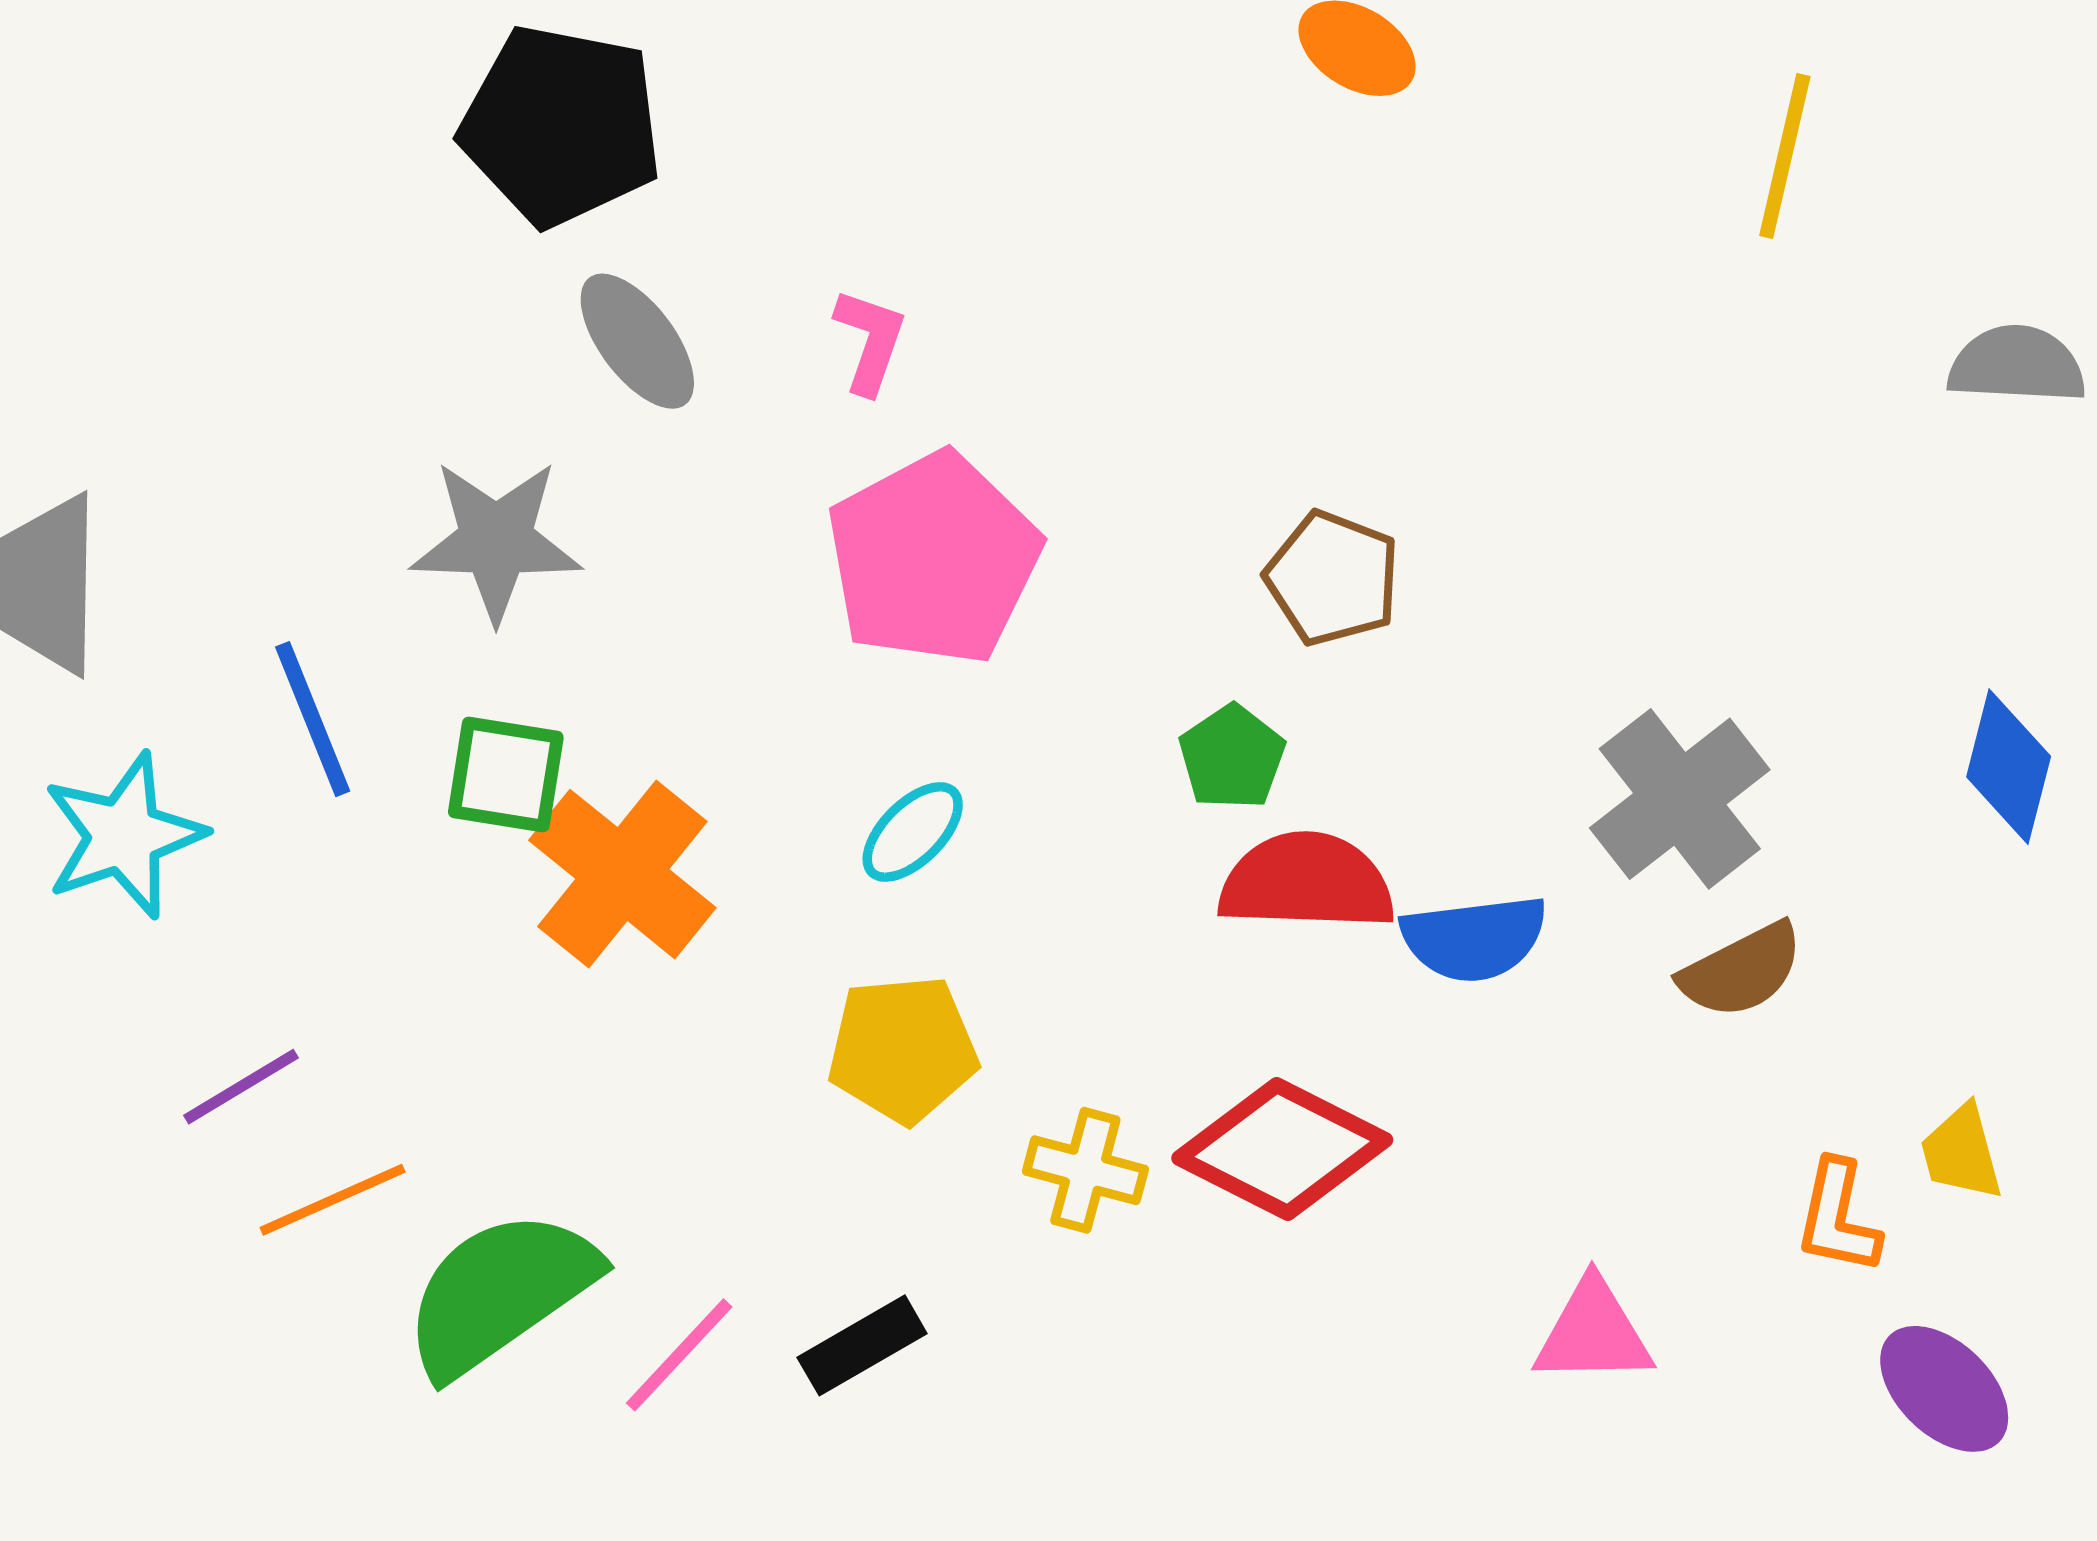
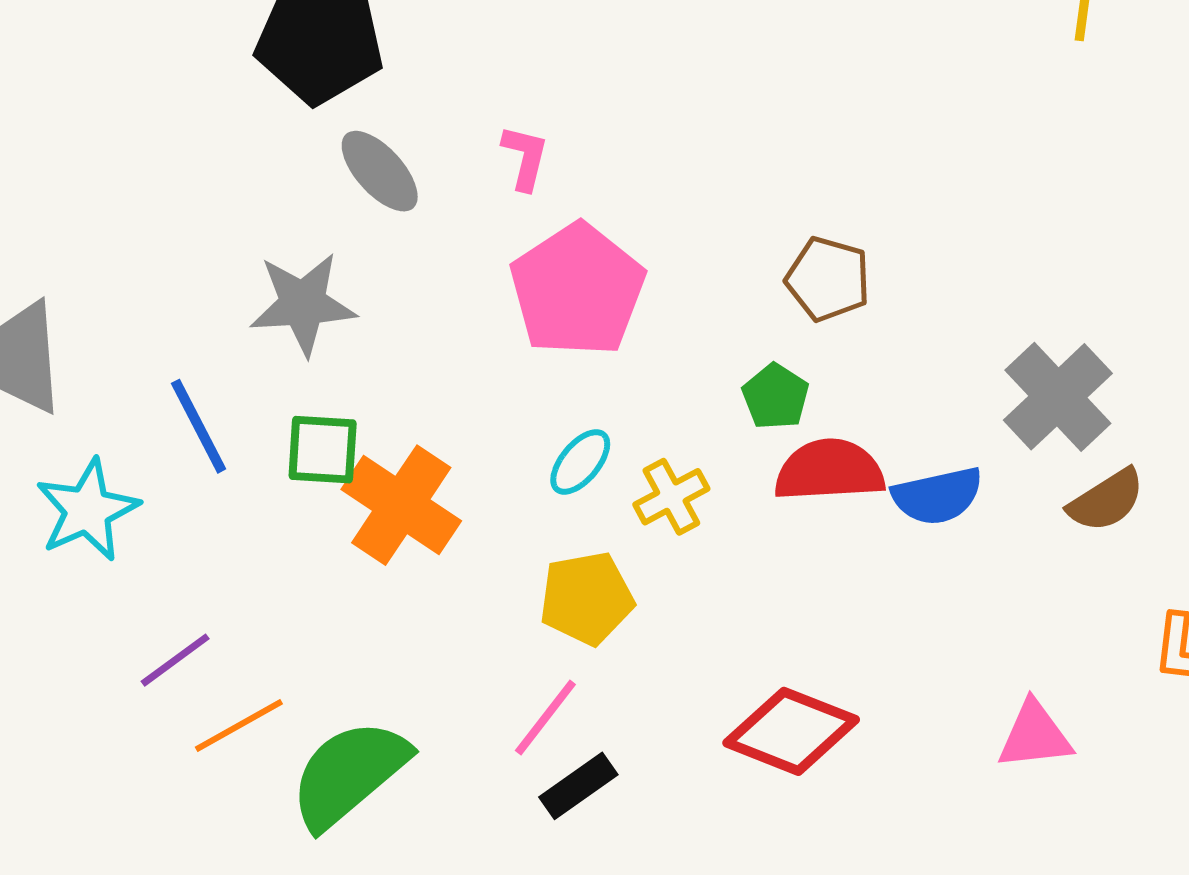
red diamond: (1282, 1149) -> (791, 731), moved
yellow cross: (1085, 1170) -> (671, 497), moved, turned -38
pink line: (679, 1355) -> (545, 717), moved

